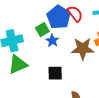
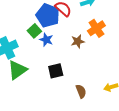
brown star: (83, 49) -> (78, 41), size x0.6

